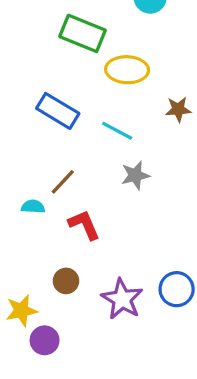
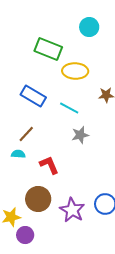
brown line: (63, 182) -> (26, 134), moved
brown circle: (66, 281) -> (38, 199), size x1.6

